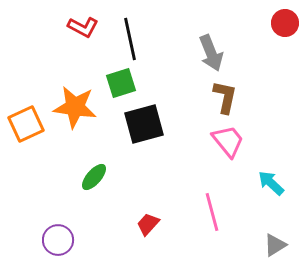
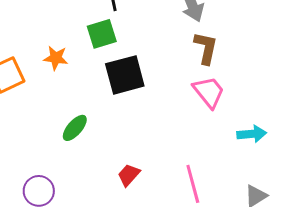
orange star: (75, 107) -> (56, 58), size x0.6
cyan arrow: (271, 183) -> (252, 134), turned 132
pink line: (212, 212) -> (193, 184), moved

